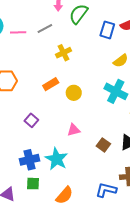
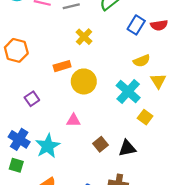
yellow cross: (63, 53) -> (84, 37), turned -35
yellow circle: (74, 93) -> (84, 81), size x1.5
blue cross: (29, 160) -> (19, 139), turned 30

